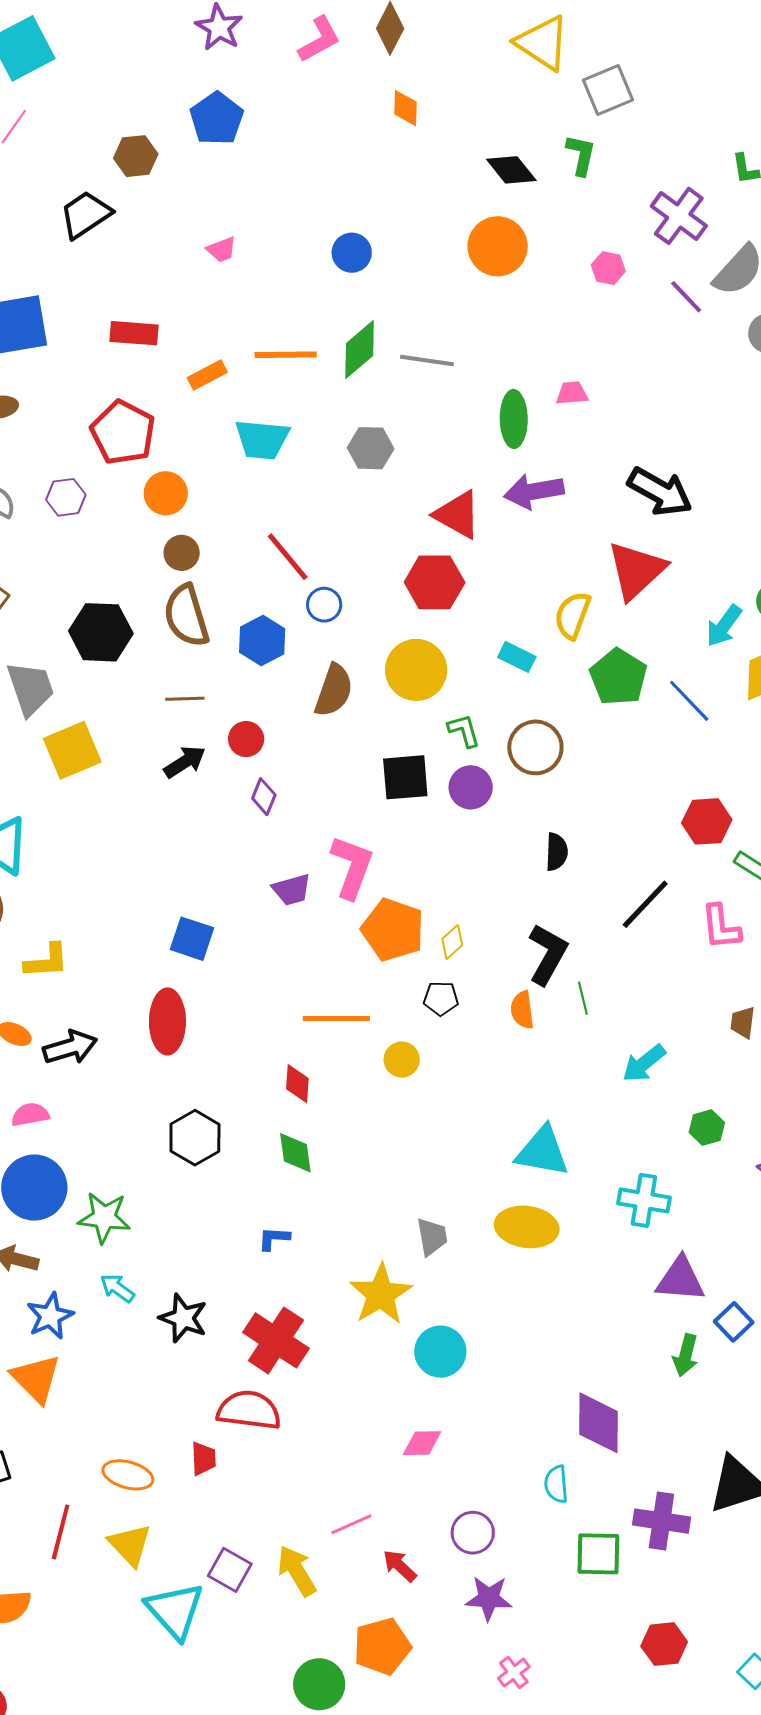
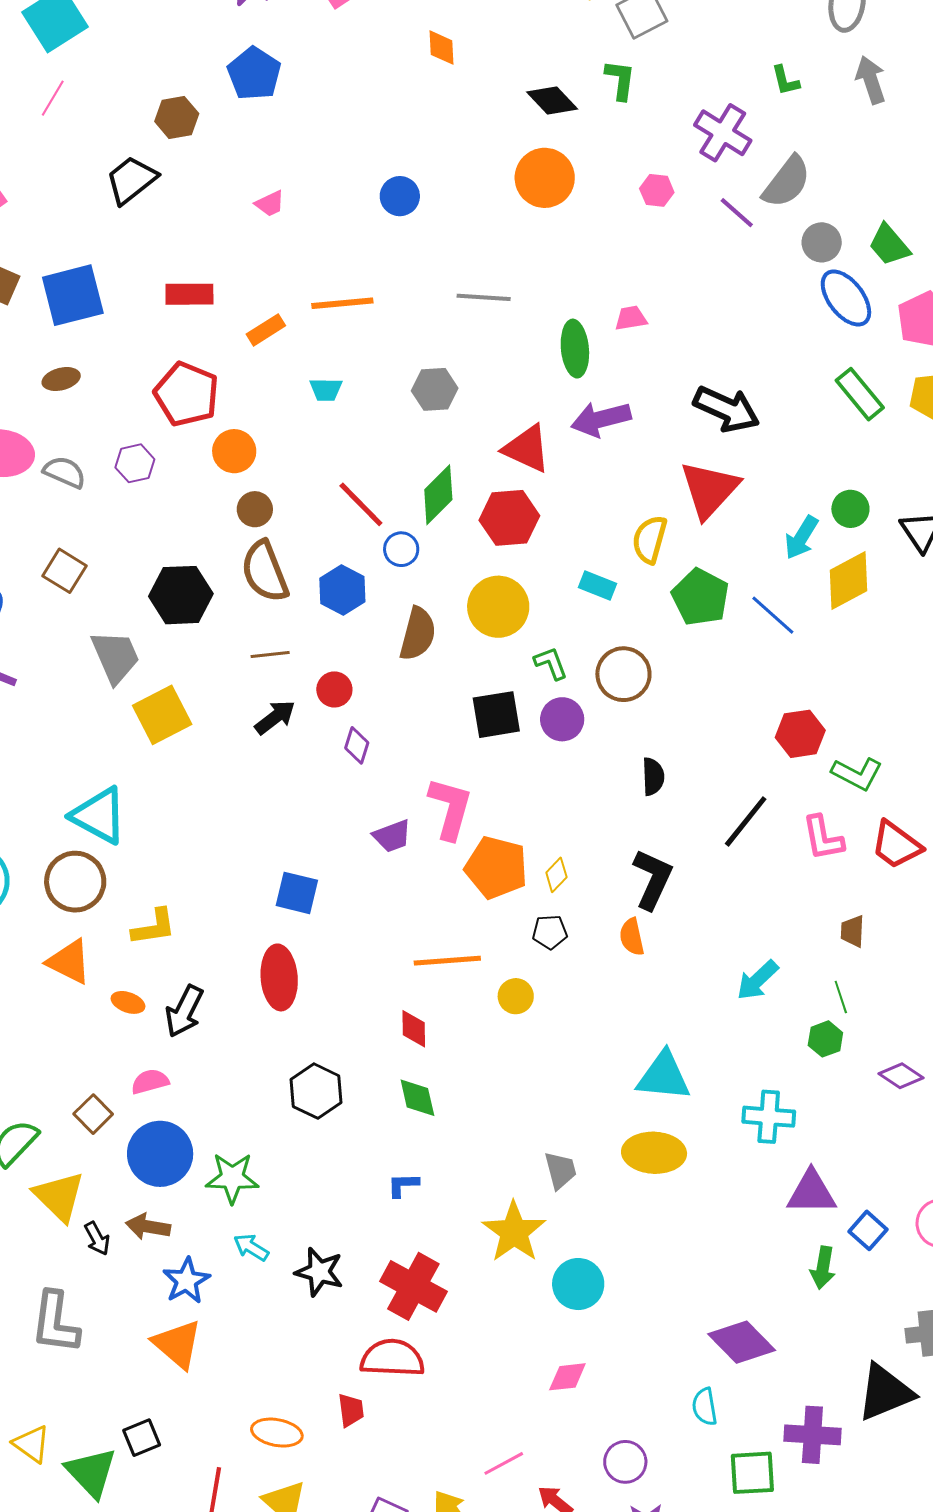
green diamond: (360, 349) -> (438, 495), moved
cyan trapezoid: (262, 439) -> (326, 390), size x0.6
green line: (583, 998) -> (841, 997), moved
black arrow: (70, 1047) -> (184, 1011), turned 138
purple diamond: (599, 1423) -> (742, 1342), turned -40

